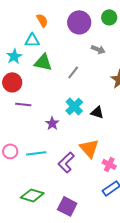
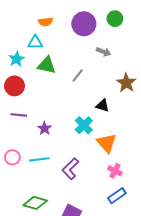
orange semicircle: (42, 20) -> (46, 22), turned 112
purple line: (23, 104) -> (19, 115), moved
cyan cross: (74, 106) -> (84, 125), moved
black triangle: (97, 112) -> (102, 106), moved
purple star: (52, 123) -> (45, 128), moved
orange triangle: (89, 148) -> (107, 143), moved

